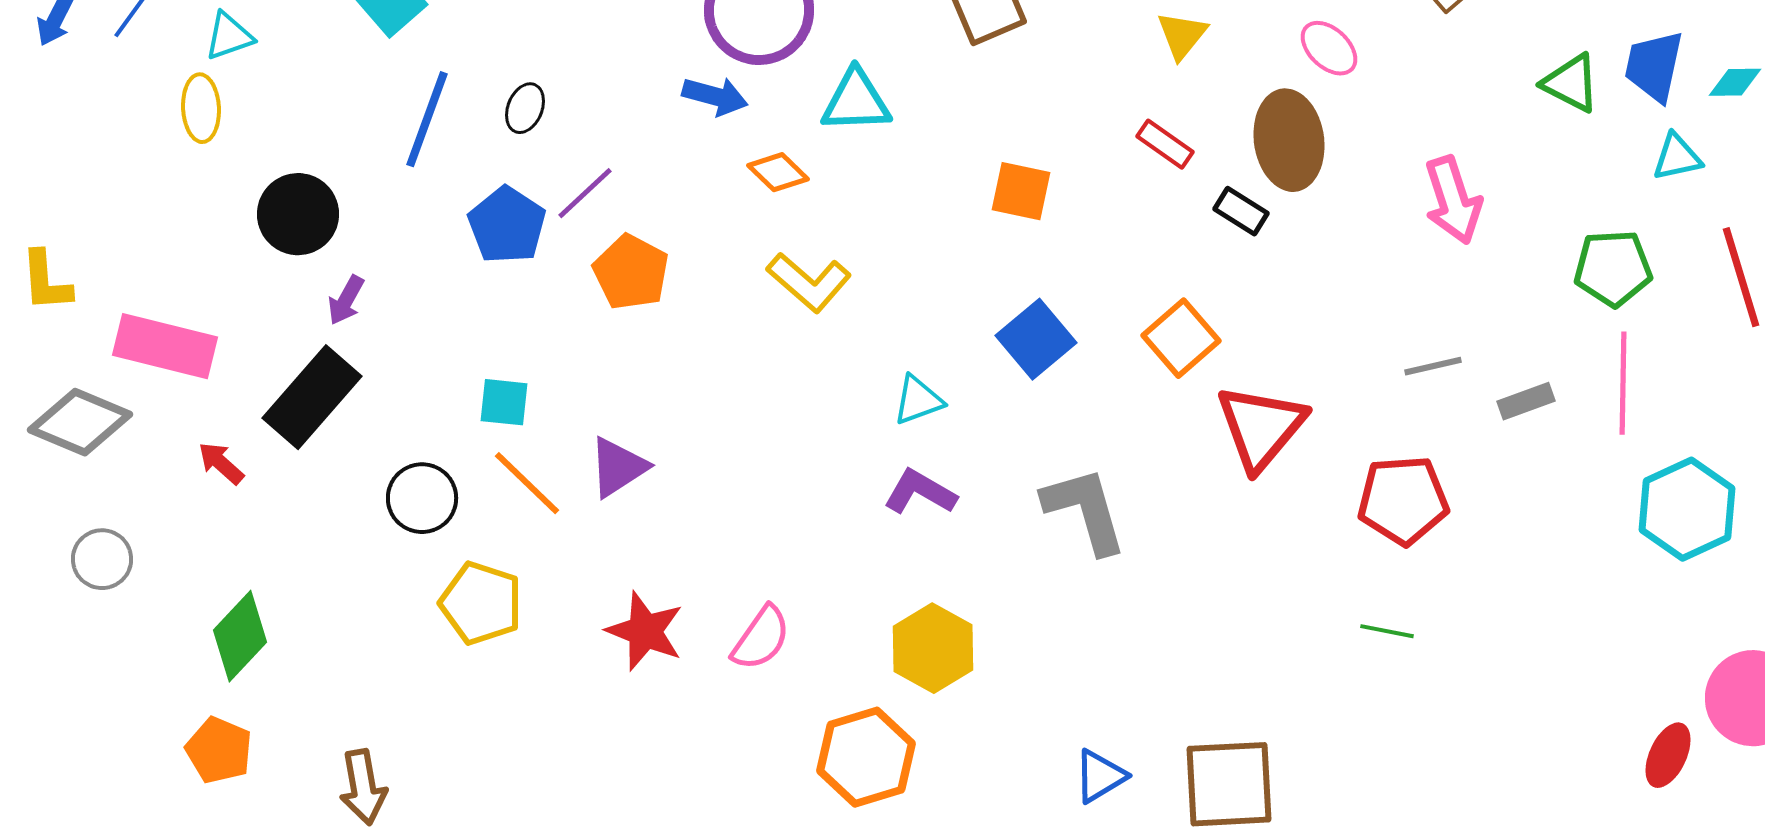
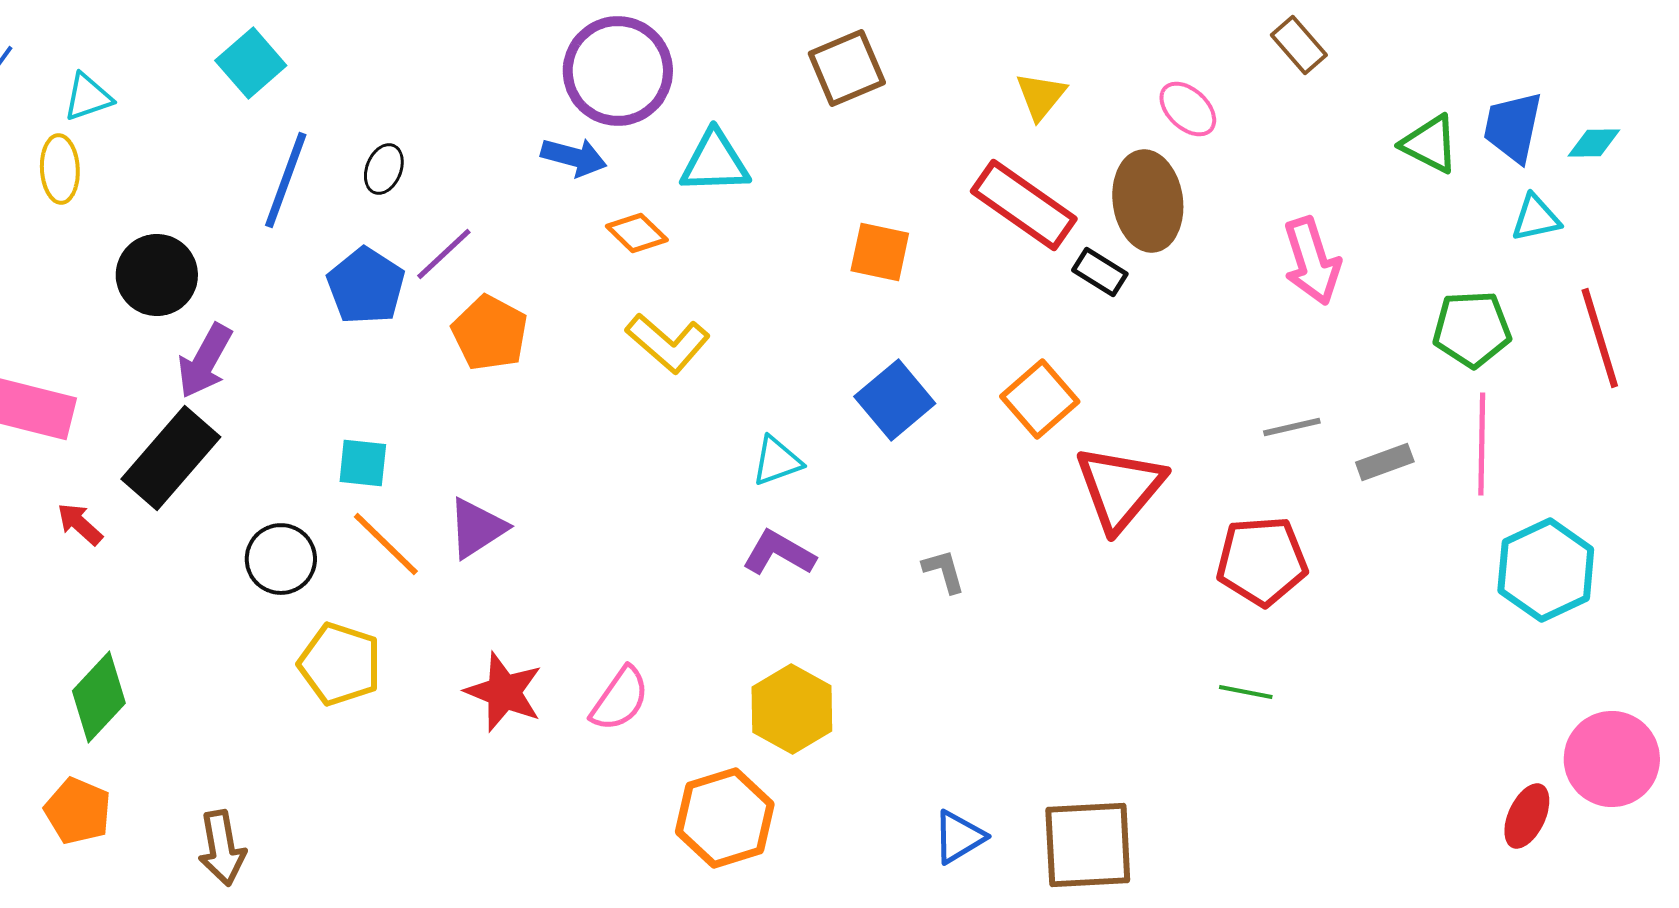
red rectangle: (1165, 144) -> (1024, 205), size x1.8
purple arrow: (346, 300) -> (205, 361), size x1.5
gray L-shape: (1085, 510) -> (944, 571), size x0.5

